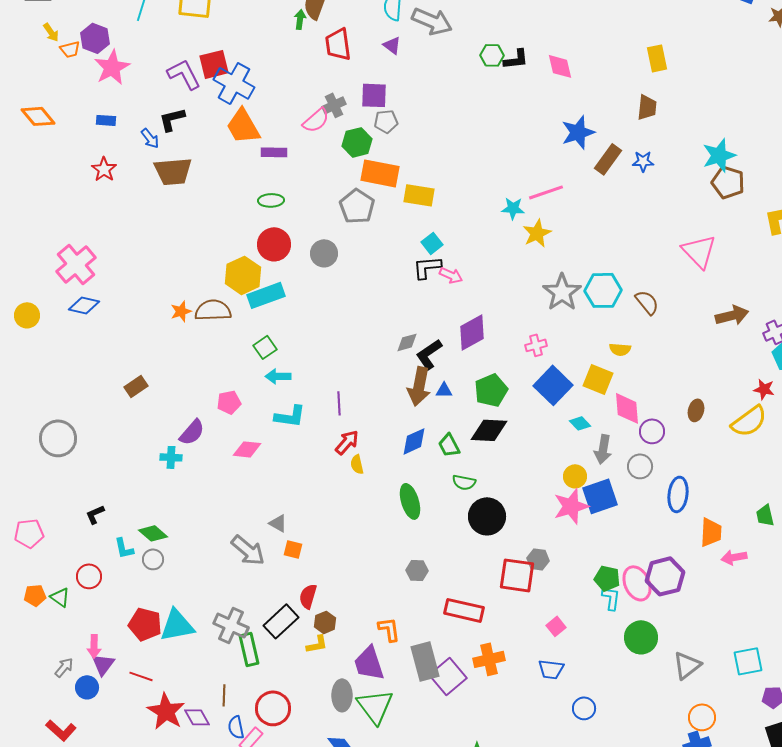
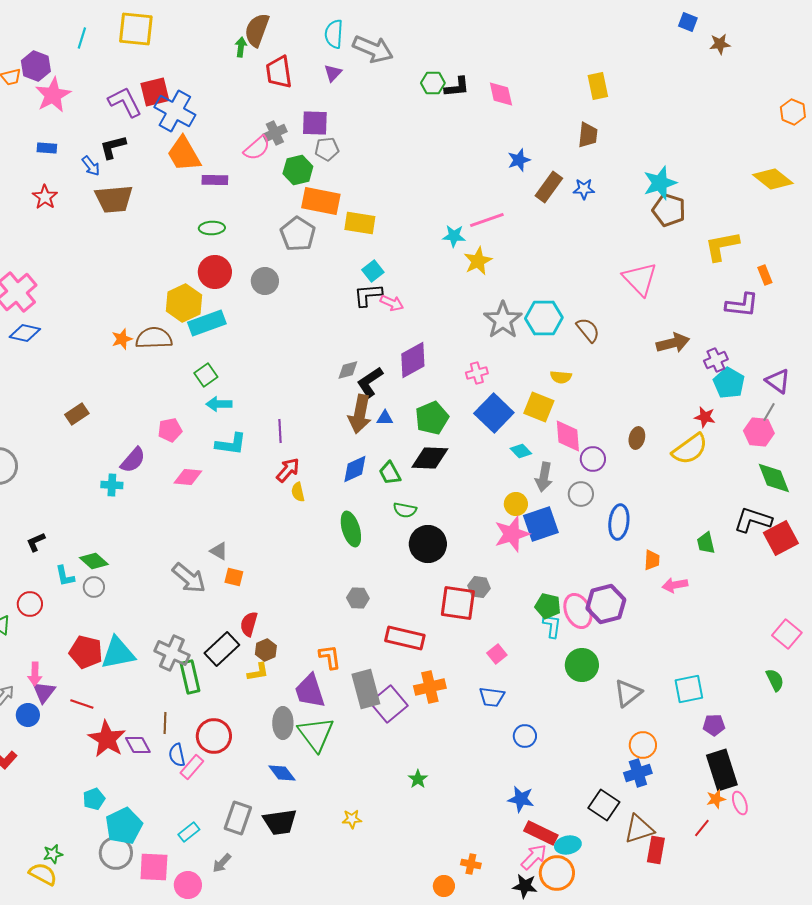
purple triangle: (392, 45) -> (333, 73), turned 36
blue star: (578, 132) -> (519, 160), size x0.7
orange trapezoid: (711, 532) -> (652, 560), size x0.7

